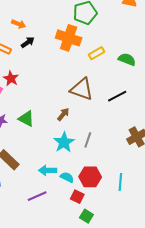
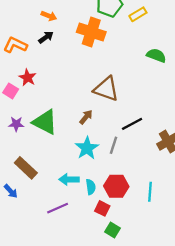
orange arrow: (19, 24) -> (49, 16), moved
yellow rectangle: (97, 53) -> (138, 14), moved
black line: (117, 96) -> (132, 124), moved
green triangle: (26, 119) -> (45, 122), size x1.4
cyan semicircle: (67, 177) -> (91, 187), turned 56

